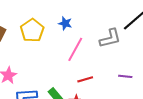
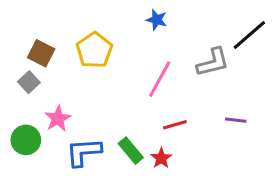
blue star: (65, 23) -> (157, 20), moved

